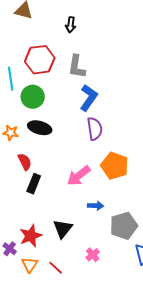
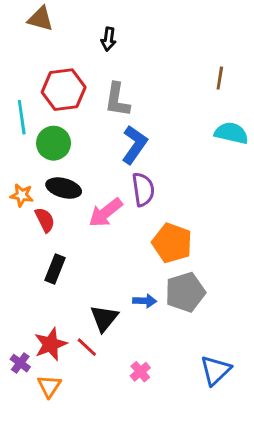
red semicircle: (25, 162) -> (45, 220), moved
pink arrow: (79, 176) -> (106, 213), moved
gray pentagon: (124, 226) -> (185, 292), moved
black triangle: (63, 229) -> (104, 318), moved
red line: (56, 268) -> (87, 347), moved

